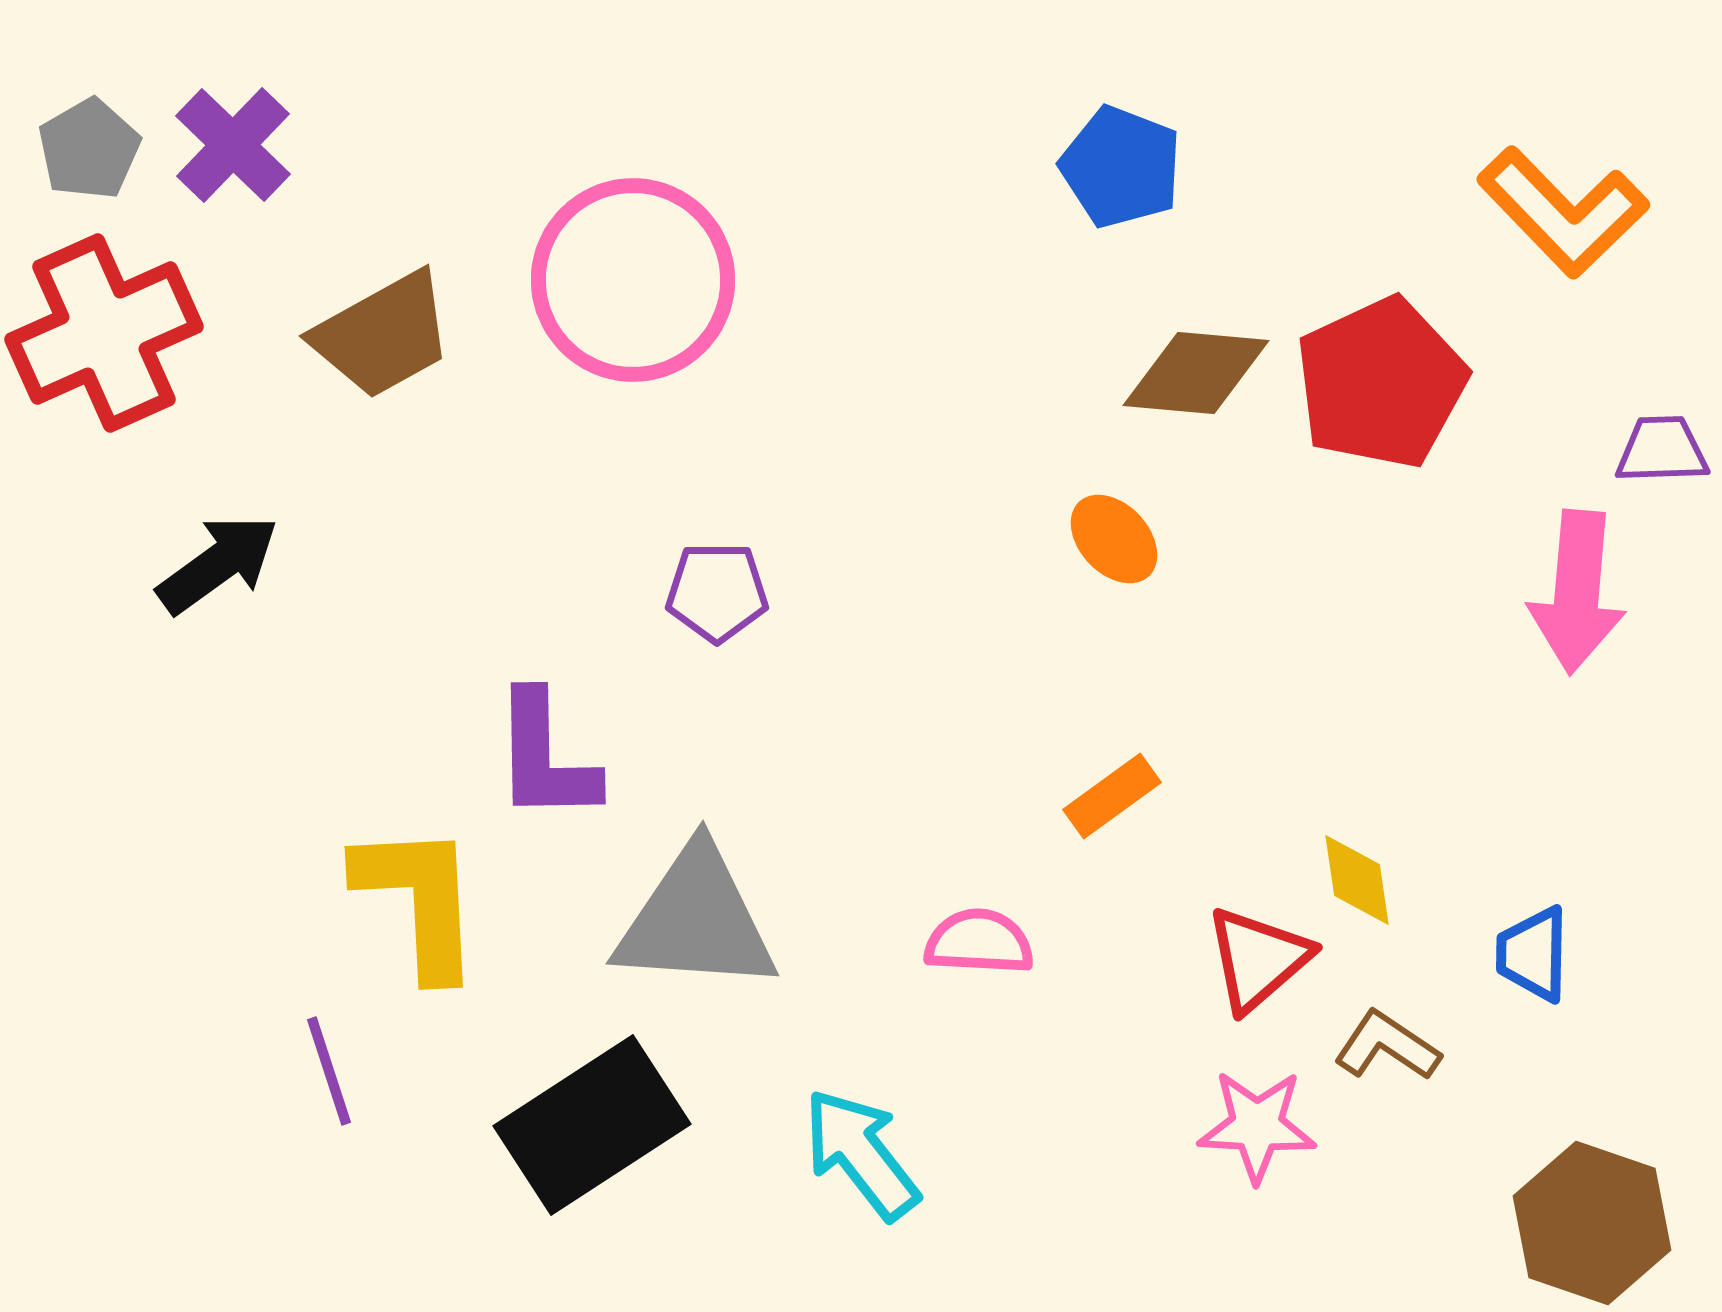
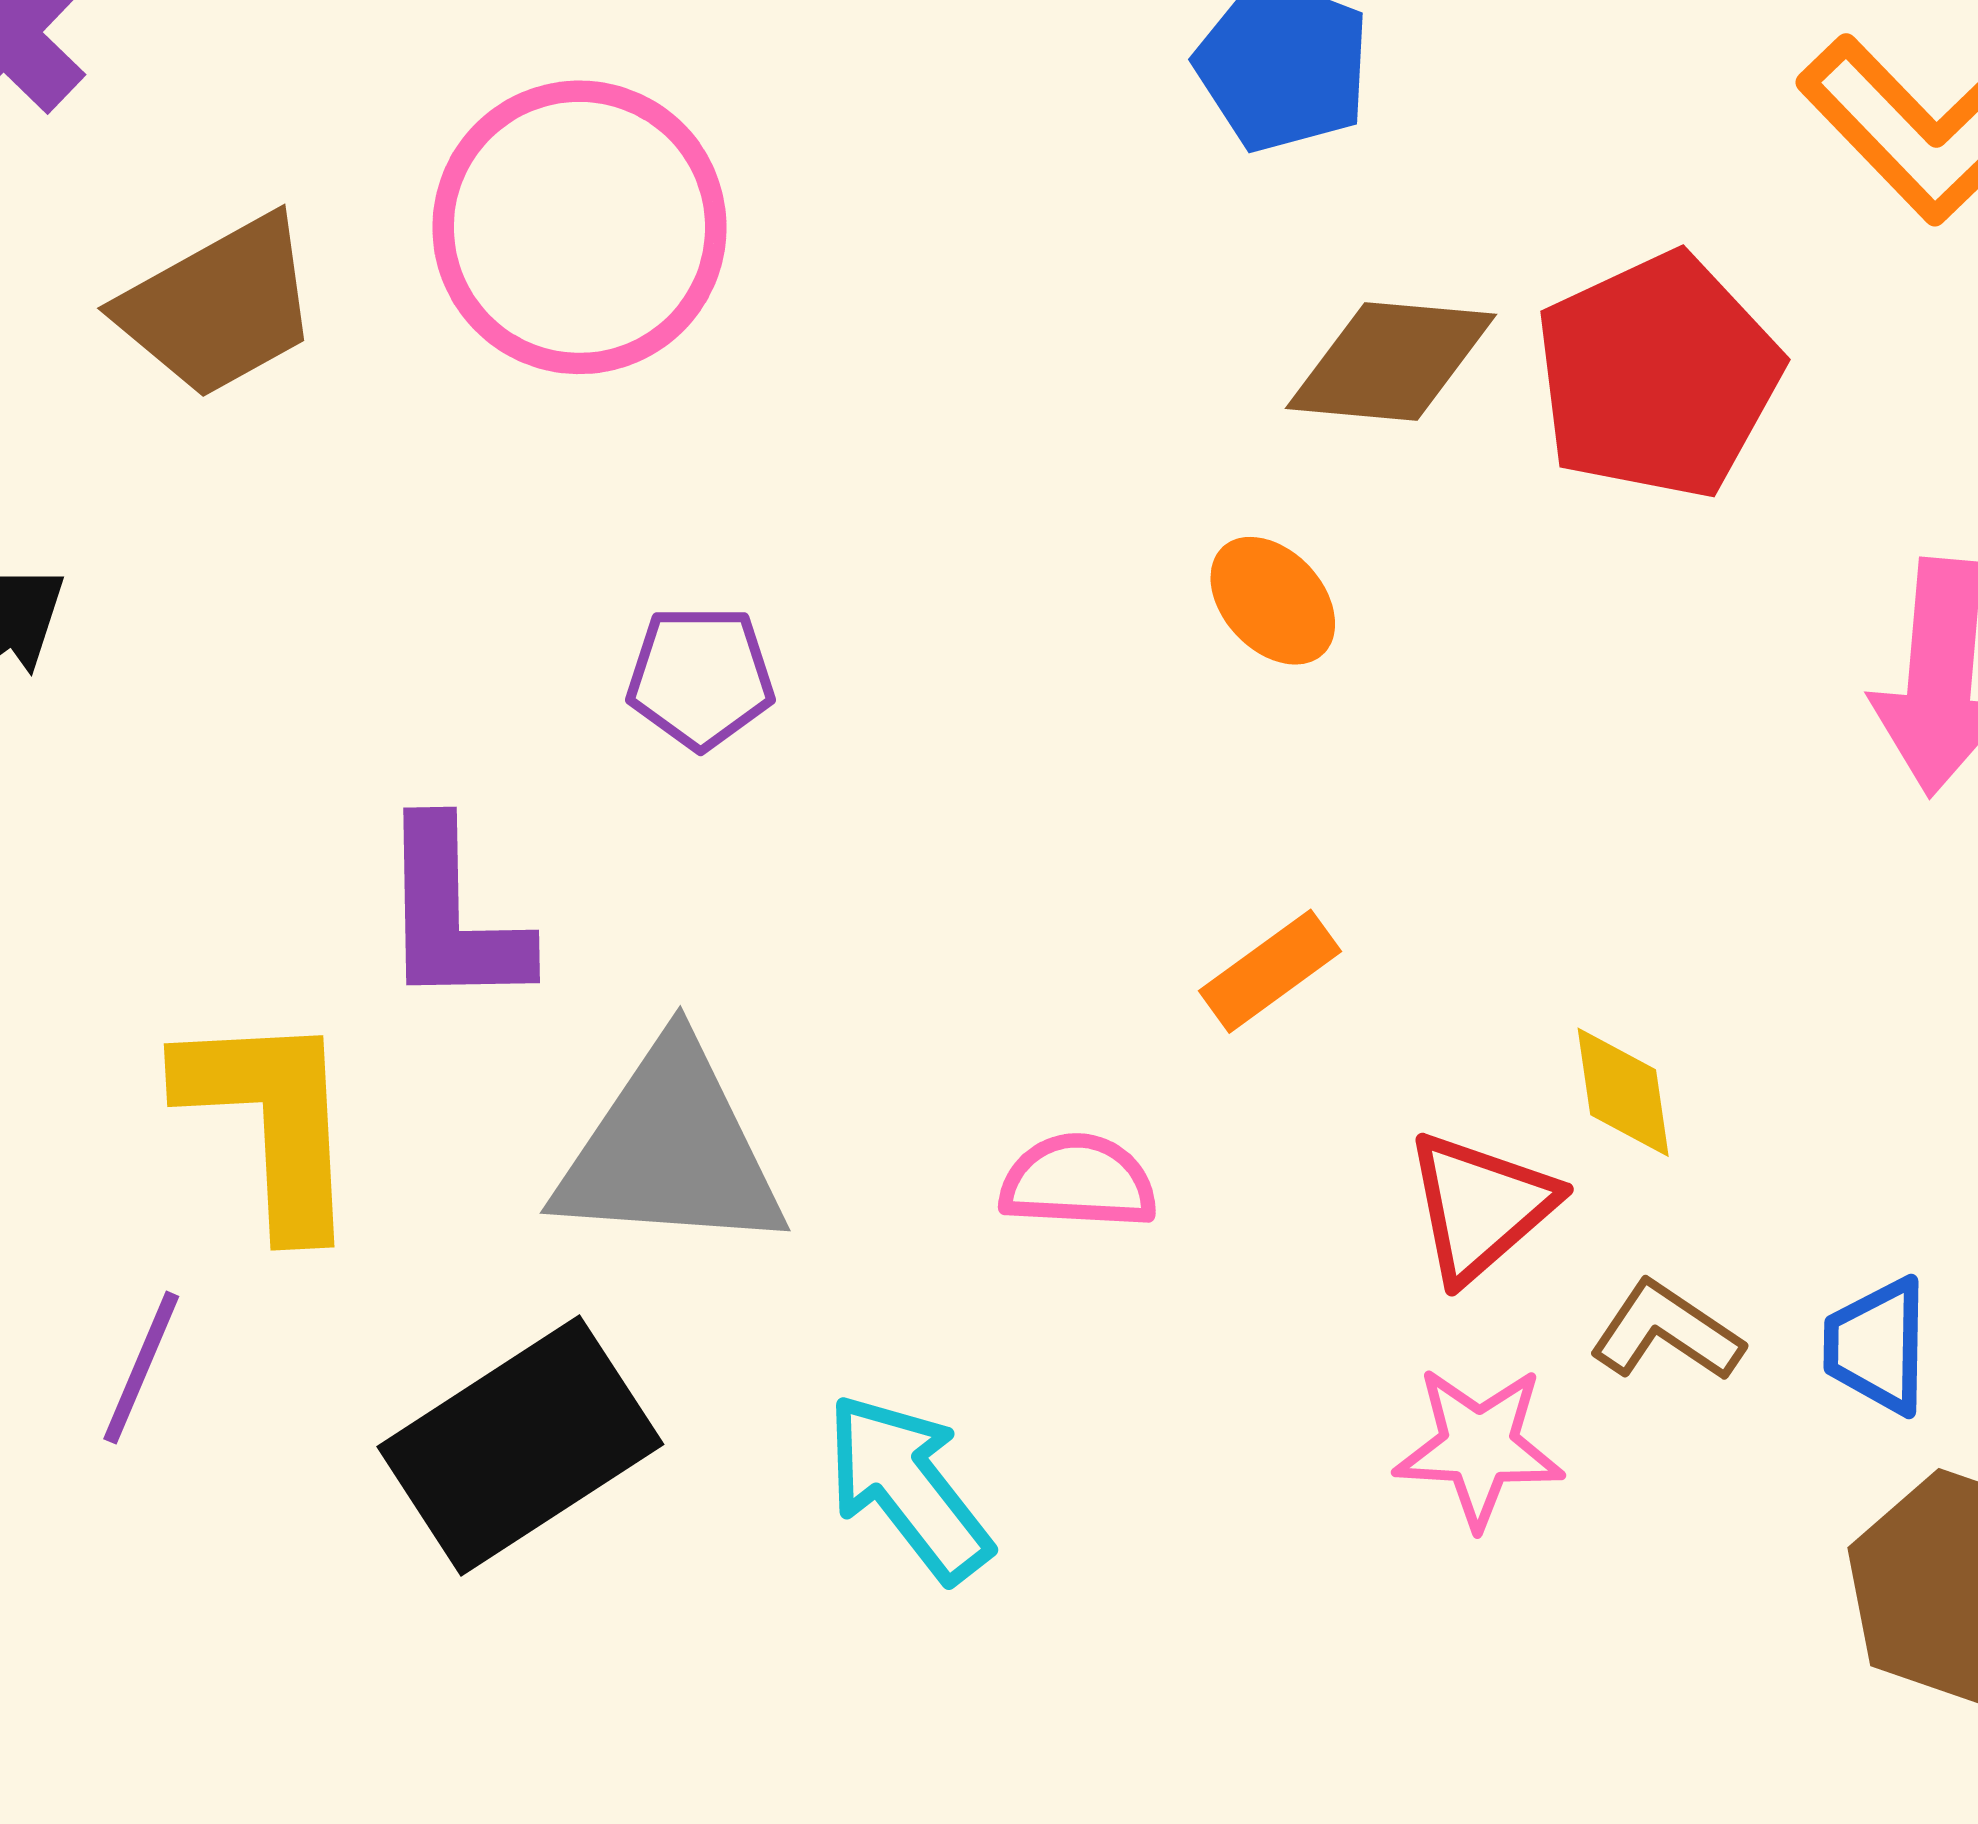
blue trapezoid: (1533, 954) -> (1877, 1346), moved
purple line: (329, 1071) -> (141, 1368), turned 41

